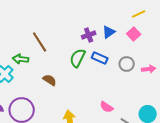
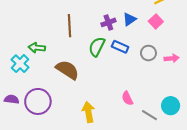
brown line: (40, 42) -> (69, 26), moved, turned 30
brown semicircle: (50, 80) -> (67, 70), size x1.6
pink semicircle: (107, 107) -> (127, 98), turned 32

